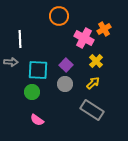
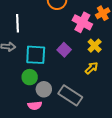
gray circle: (65, 84) -> (44, 89), moved
gray rectangle: (92, 110) -> (70, 95), moved
pink semicircle: (37, 120) -> (35, 106), turned -40

